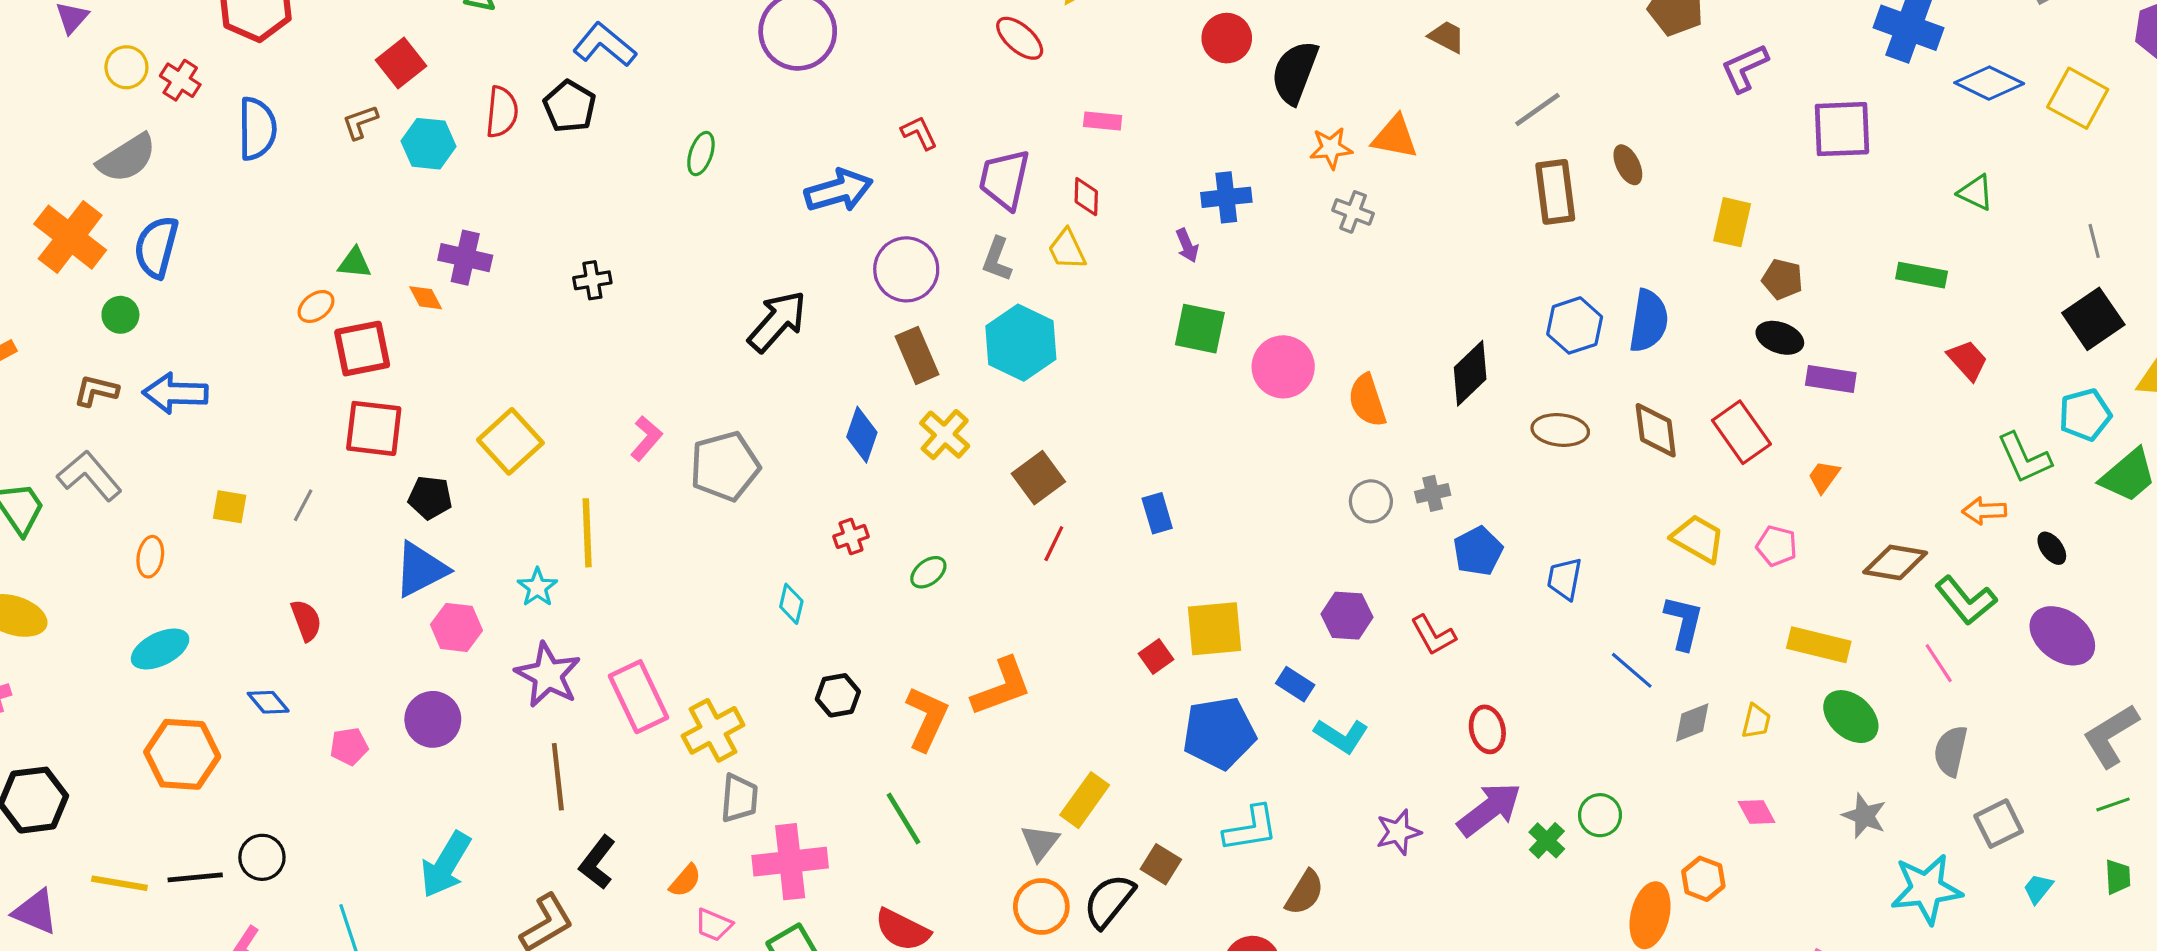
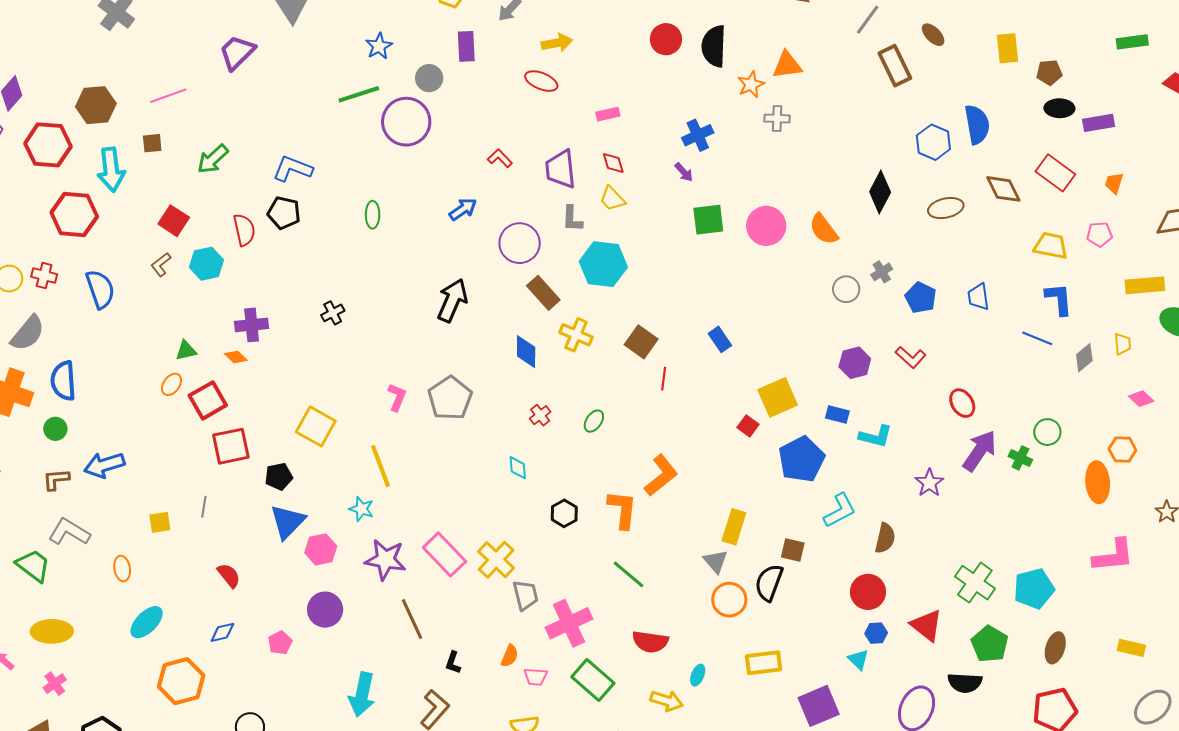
blue arrow: (839, 191) -> (463, 209), size x0.7
blue diamond: (268, 702) -> (222, 632), turned -44
black L-shape: (597, 862) -> (453, 663), size x0.7

